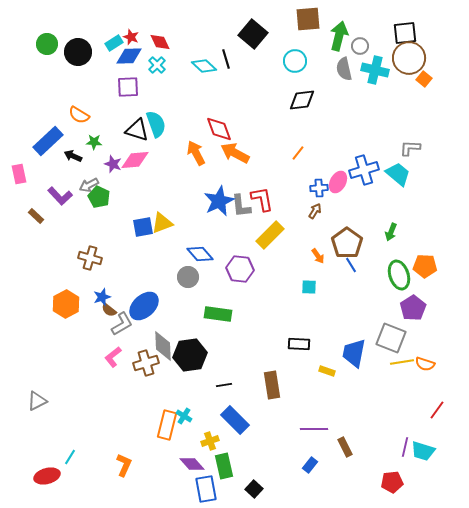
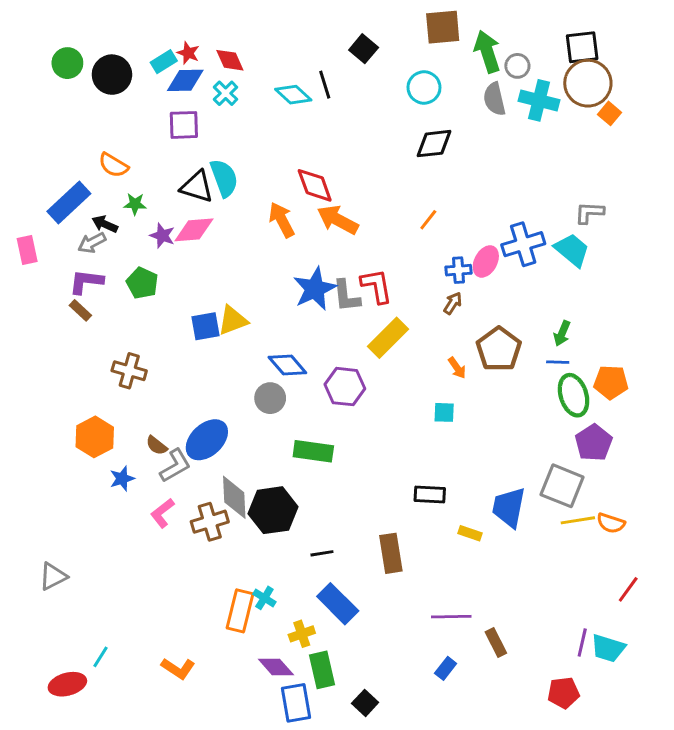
black square: (253, 34) -> (364, 49), size x0.7
green arrow: (339, 36) -> (487, 52), turned -32
gray arrow: (89, 185) -> (92, 243), moved
purple L-shape: (60, 196) -> (86, 282), turned 140
brown rectangle: (36, 216) -> (80, 310), moved
blue line: (351, 265) -> (558, 362), moved, turned -56
blue star: (102, 297) -> (122, 479), moved
orange L-shape: (124, 465) -> (178, 668), turned 100

